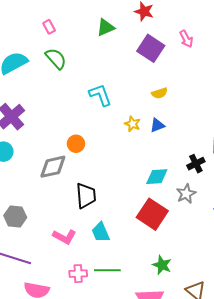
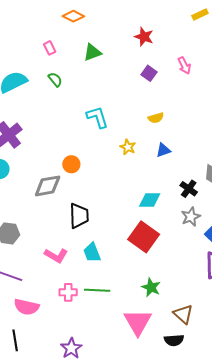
green triangle: (106, 27) -> (92, 52), moved
purple square: (151, 48) -> (149, 73), size x0.6
green semicircle: (56, 59) -> (55, 80), size x0.7
blue triangle: (157, 125) -> (163, 150), moved
black cross: (196, 164) -> (189, 189), turned -30
gray star: (186, 194) -> (191, 217), moved

